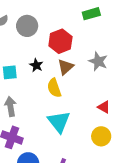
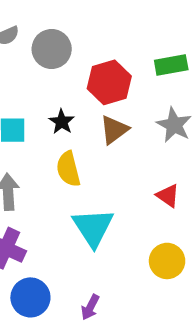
green rectangle: (91, 14) -> (171, 65), moved
yellow semicircle: (54, 88) -> (68, 169), moved
red triangle: (104, 107) -> (168, 196), moved

